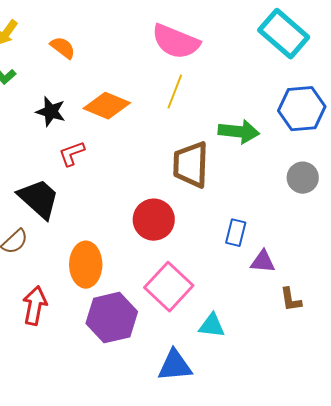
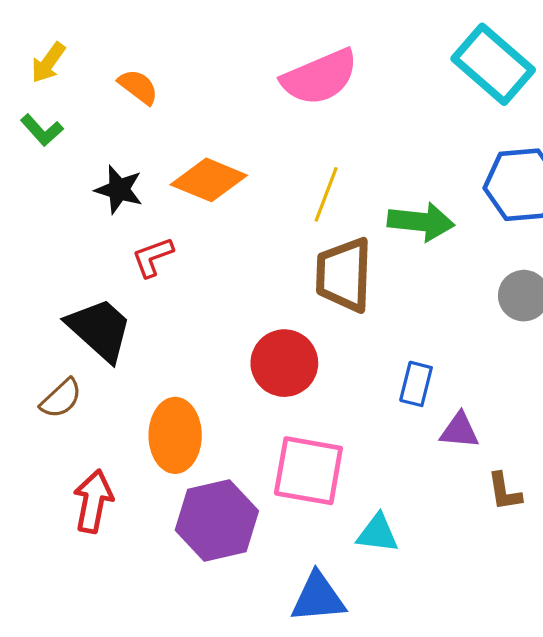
pink semicircle: (176, 42) -> (320, 77), turned -45
yellow line: (175, 92) -> (326, 194), moved
pink square: (169, 287) -> (308, 471), turned -33

